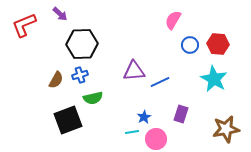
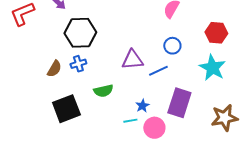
blue circle: (190, 45) -> (172, 46), moved
green semicircle: (93, 98) -> (103, 91), moved
purple rectangle: (181, 114) -> (179, 103), size x1.6

